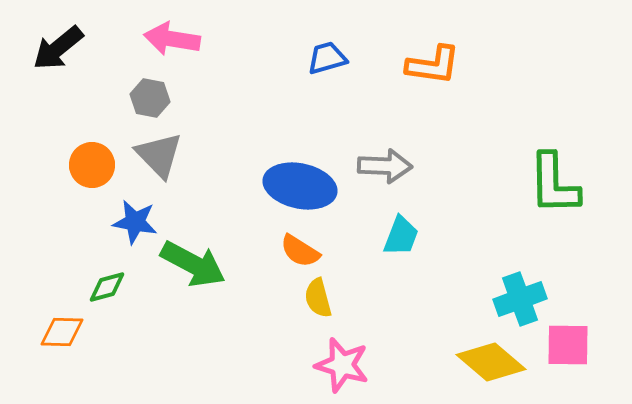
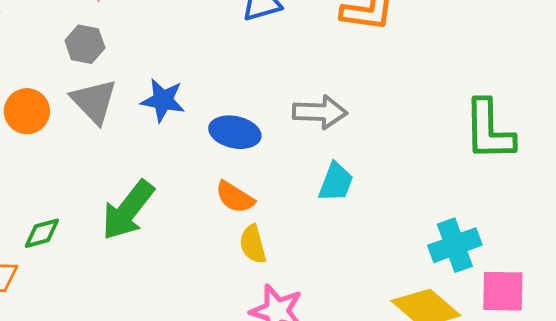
blue ellipse: (300, 186) -> (235, 132), size x0.7
blue star: (135, 222) -> (163, 100), moved
green arrow: (193, 264) -> (128, 210), turned 100

